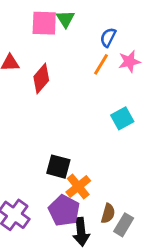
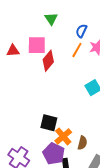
pink square: (44, 23) -> (37, 45), moved
red diamond: (41, 79) -> (48, 61), moved
brown semicircle: (108, 213) -> (82, 143), moved

